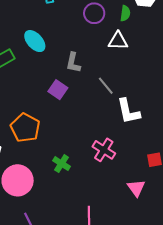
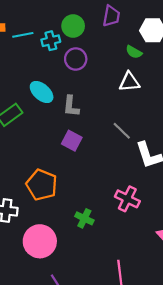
purple circle: (94, 13) -> (76, 59), moved
green semicircle: (125, 13) -> (134, 52), turned 119
gray L-shape: (73, 63) -> (71, 106), moved

